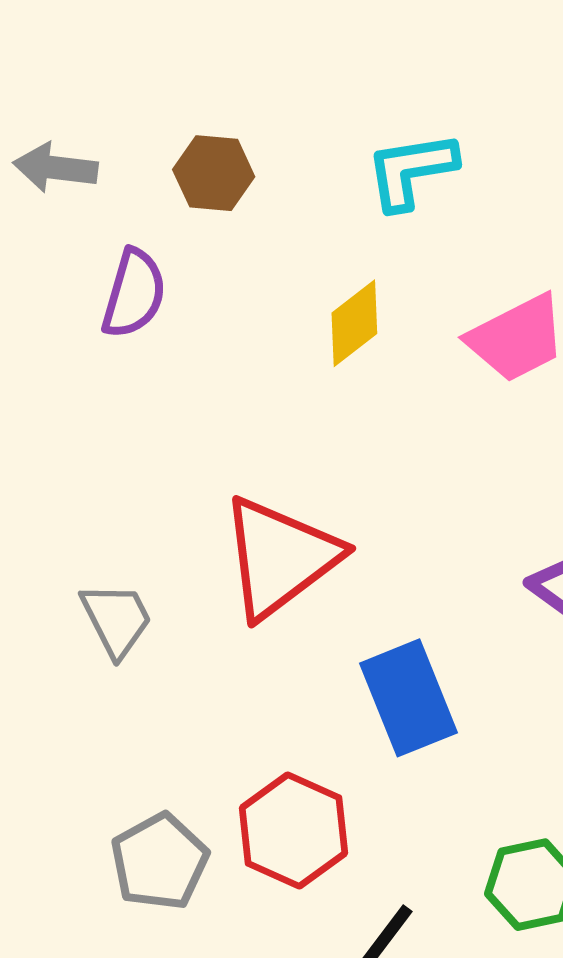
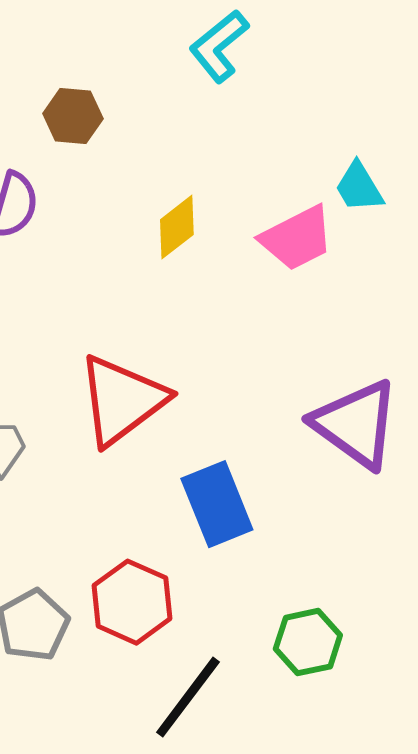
cyan L-shape: (411, 170) -> (219, 46), moved, turned -30

